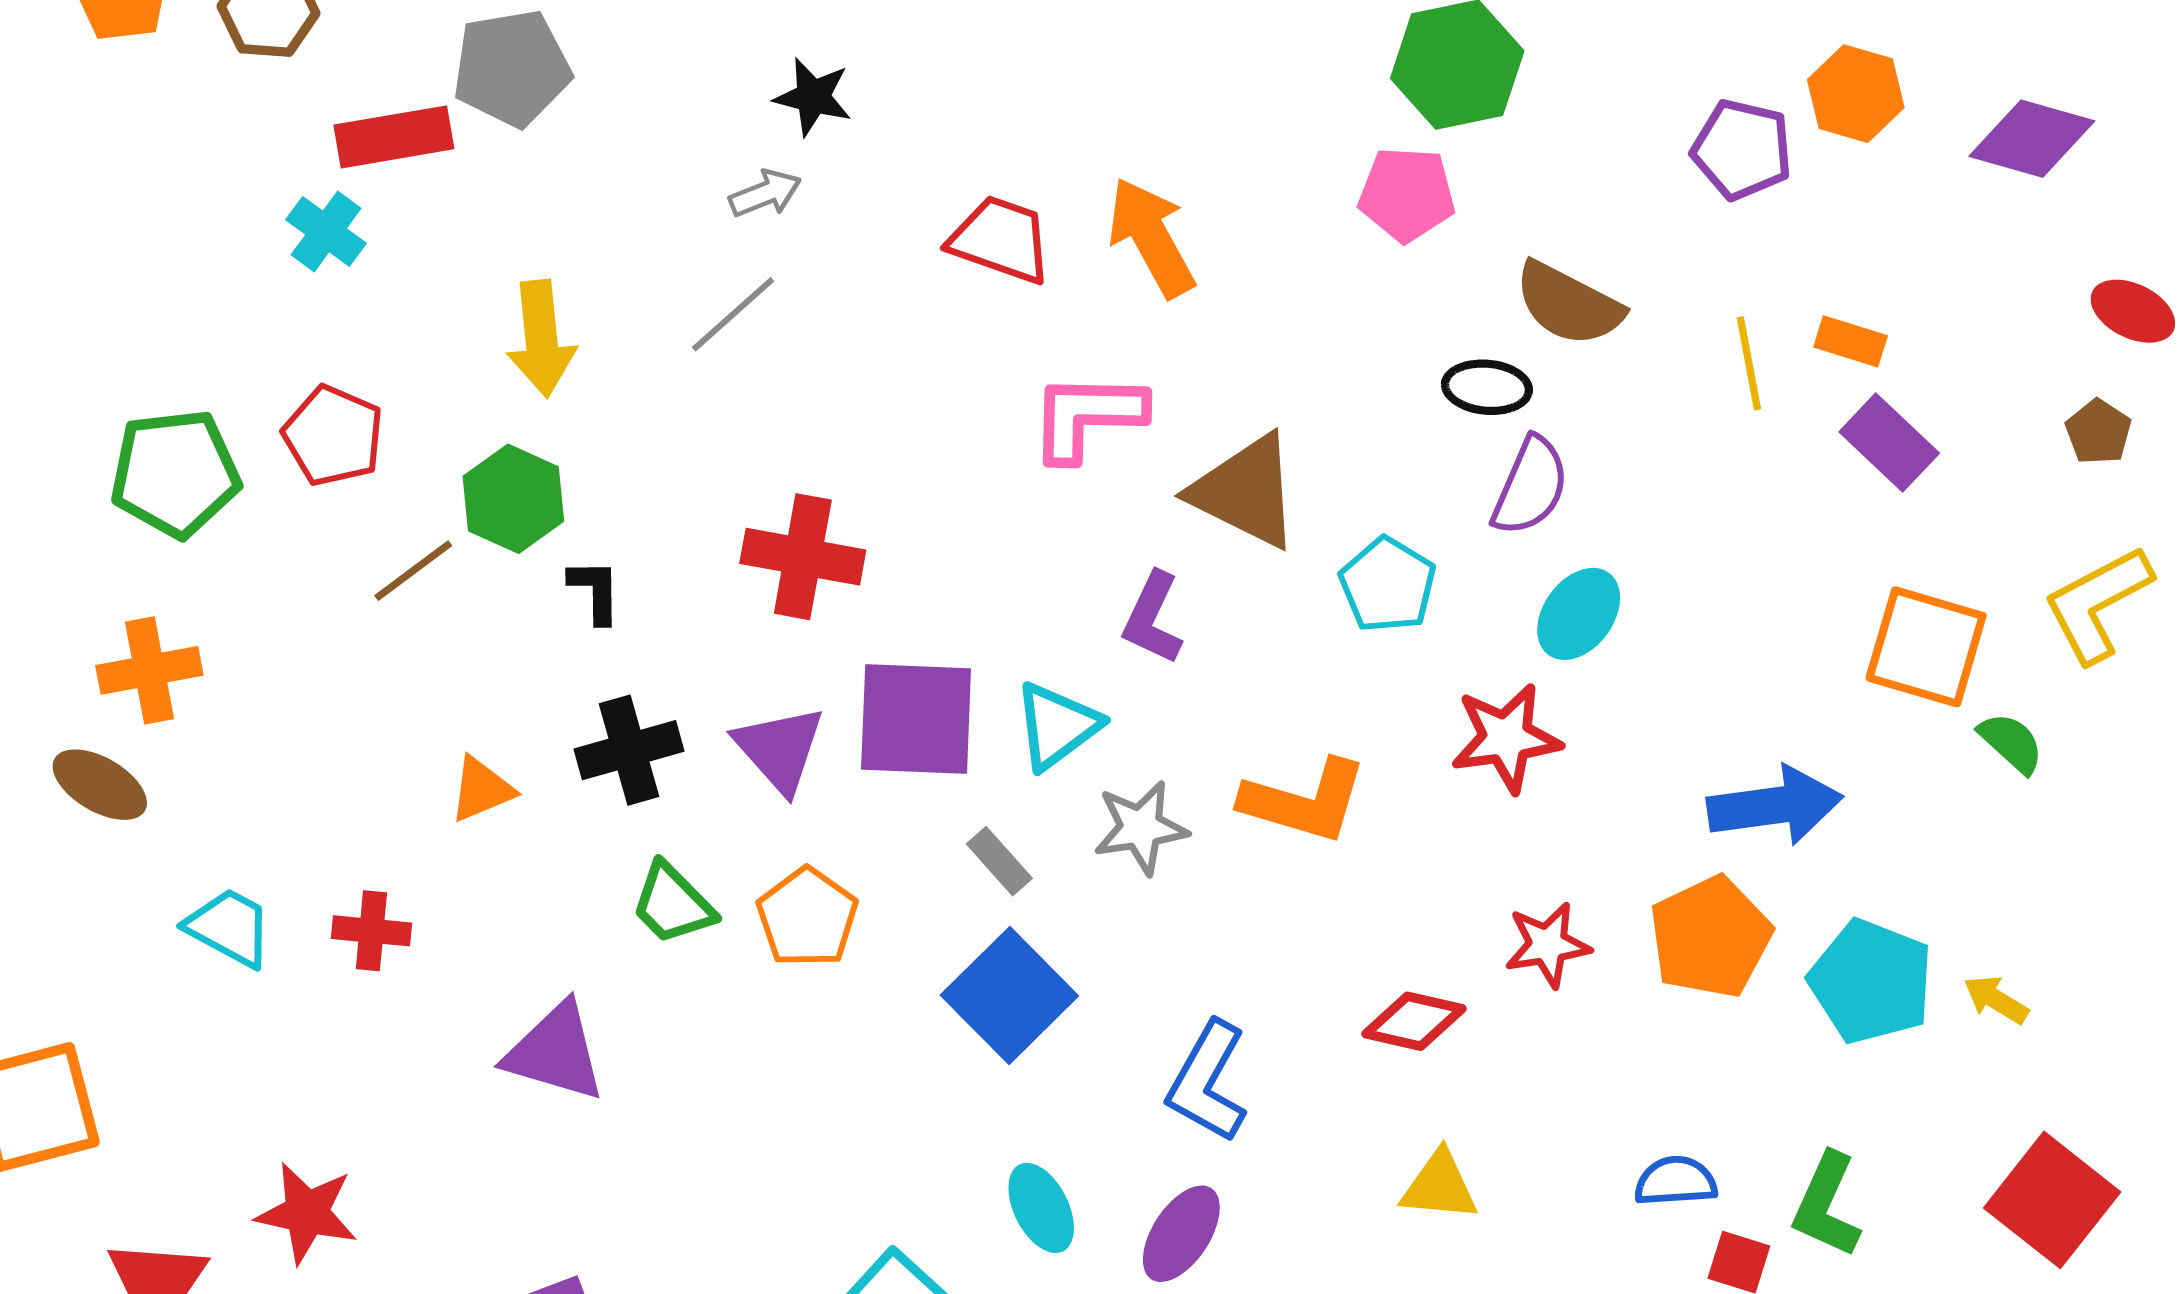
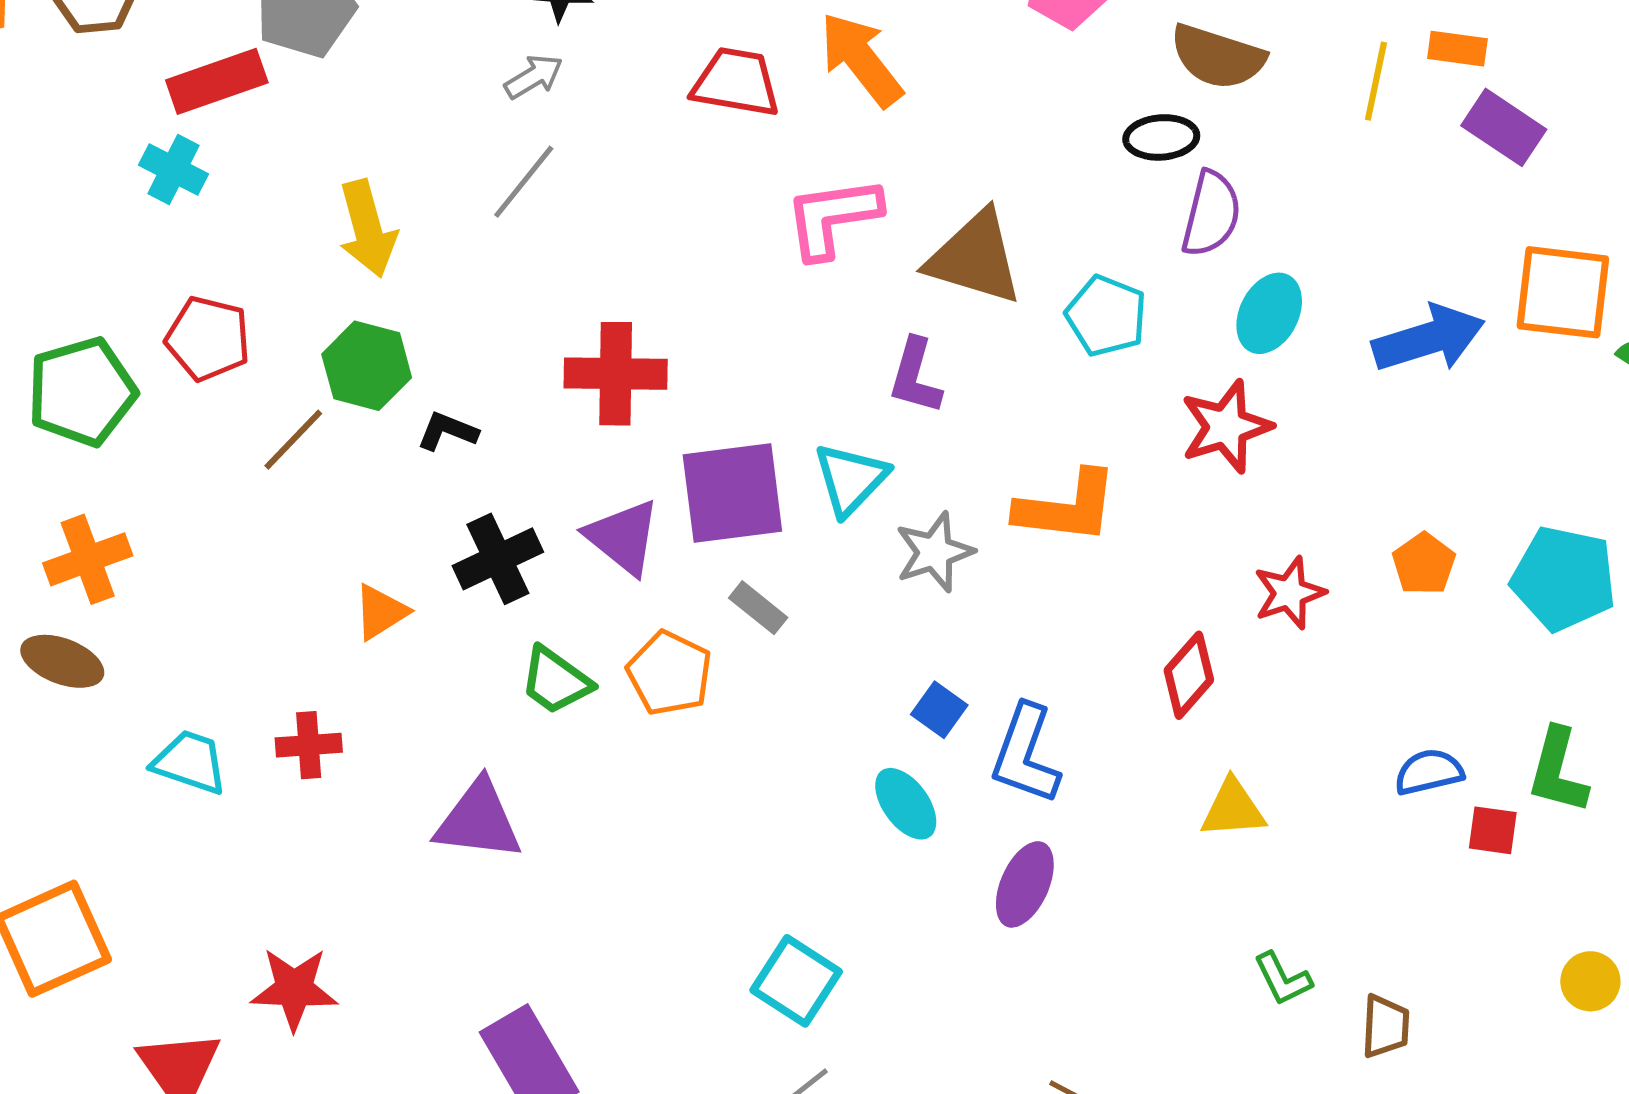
yellow line: (1749, 363) -> (1376, 81), turned 32
black L-shape: (595, 591) -> (447, 431), turned -58
blue arrow: (1775, 806) -> (1429, 339), moved
gray rectangle: (999, 861) -> (758, 608), moved
orange pentagon: (1710, 937) -> (1424, 564), size x0.6
blue square: (1009, 996) -> (939, 710), moved, size x0.5
red diamond: (1414, 1021) -> (1189, 675), turned -52
cyan ellipse: (1041, 1208) -> (906, 804), moved

